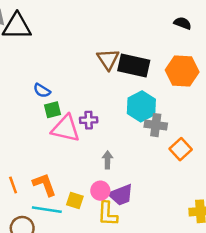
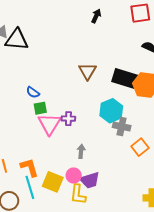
black rectangle: (134, 66) -> (125, 78), moved
pink triangle: (66, 129) -> (50, 124), turned 45
yellow square: (75, 201) -> (53, 182), size x1.5
cyan line: (47, 210) -> (30, 187), turned 60

